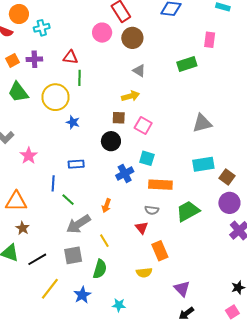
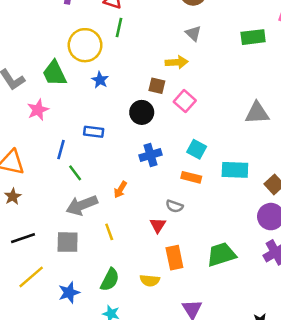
green trapezoid: (18, 92) -> (55, 73), moved
cyan square: (147, 158) -> (197, 149), moved
cyan rectangle: (203, 164) -> (235, 170), moved
orange rectangle: (160, 185) -> (191, 177), size x0.7
green trapezoid: (188, 211) -> (221, 254), moved
green semicircle: (100, 269) -> (110, 280), moved

